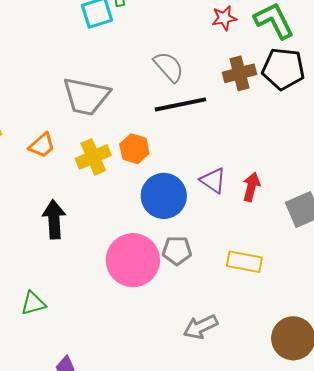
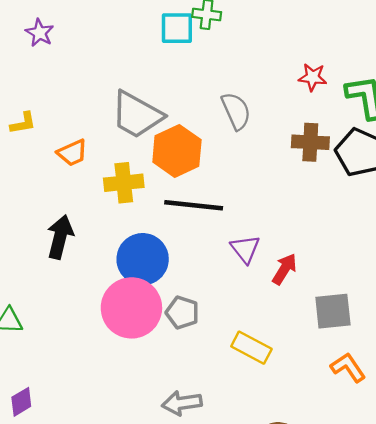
black line: (180, 104) -> (194, 205), moved
orange hexagon: (134, 149) -> (177, 151), moved, size x1.5
blue circle: (164, 196) -> (143, 259), moved

